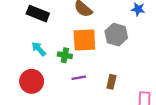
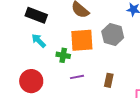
cyan arrow: (39, 49) -> (39, 41), moved

